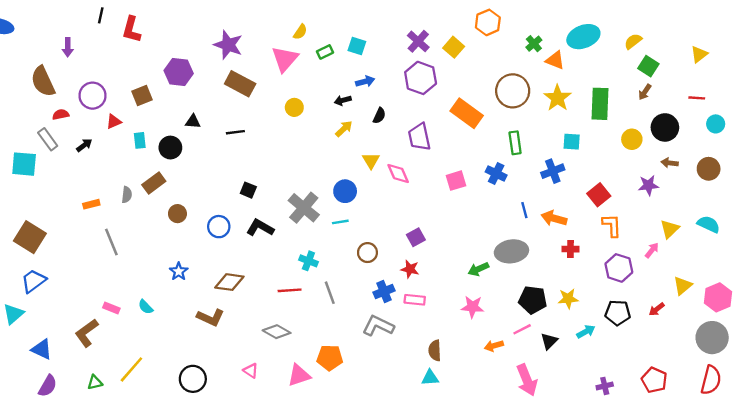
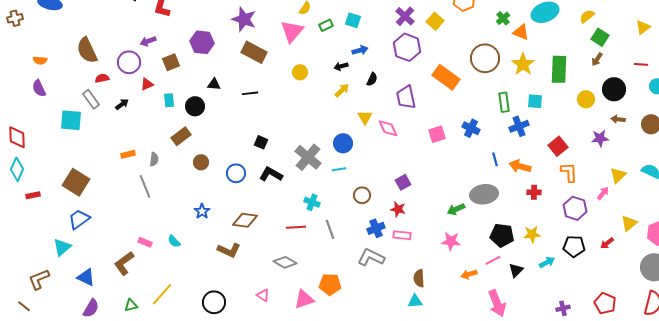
purple arrow: (68, 47) -> (148, 41), moved, turned 70
green rectangle: (515, 143) -> (504, 102), moved
gray semicircle: (127, 195) -> (154, 159), moved

